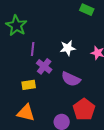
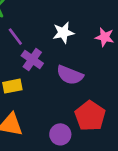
purple line: (33, 49) -> (15, 37), turned -40

